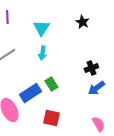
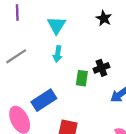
black cross: (91, 68) -> (101, 68), moved
green rectangle: (51, 84) -> (82, 78), moved, turned 40

